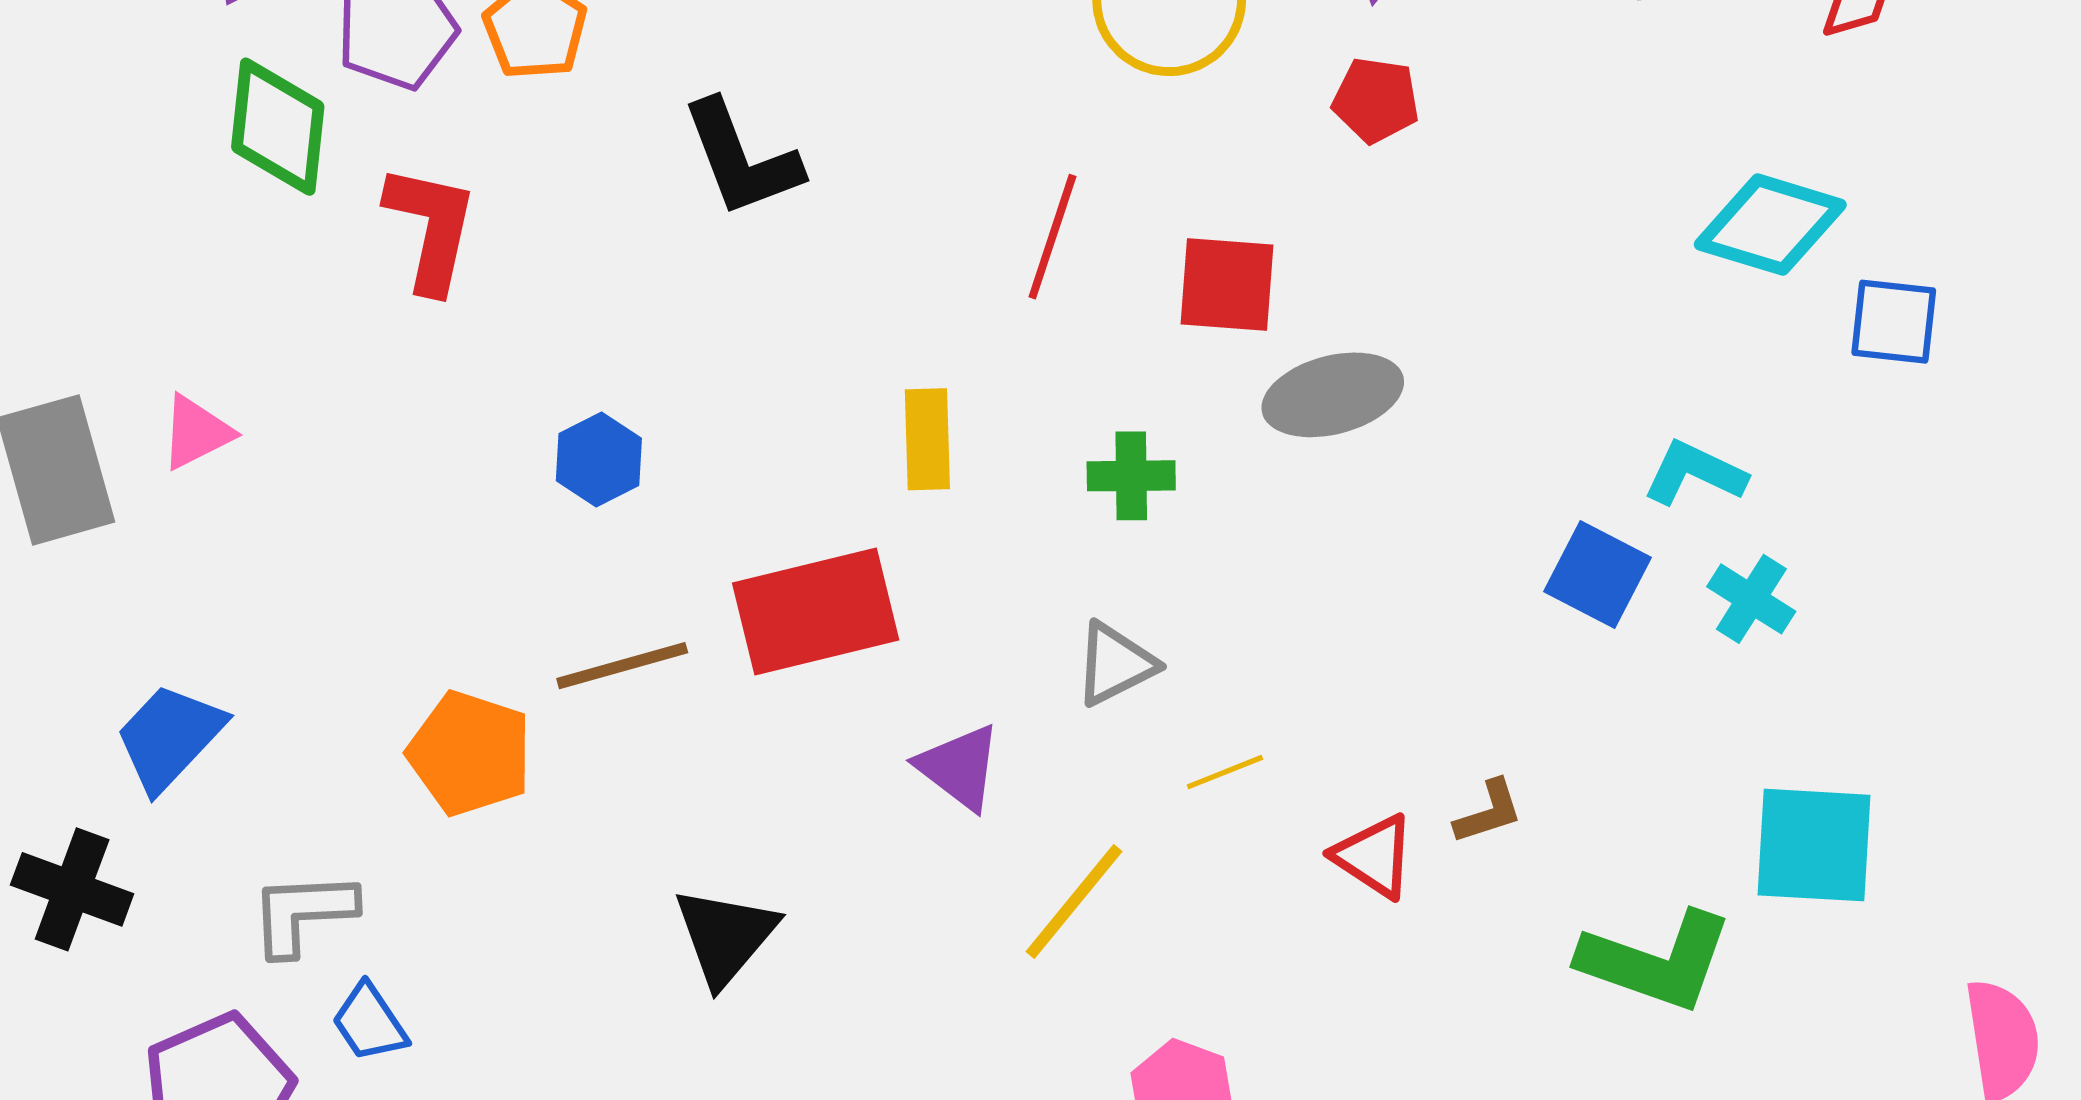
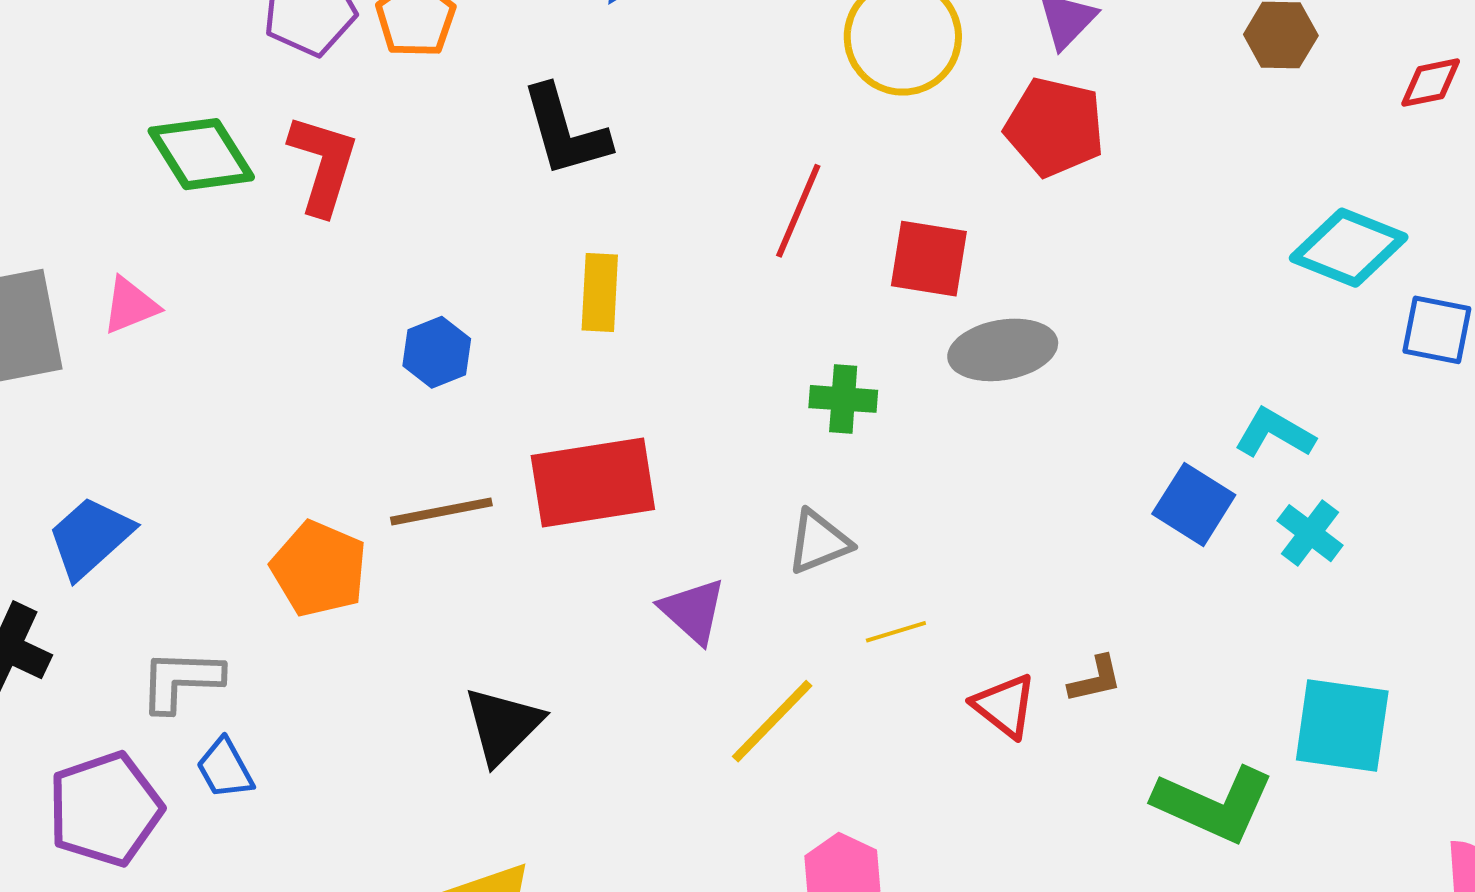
red pentagon: (1376, 100) -> (1055, 127), size x1.5
green diamond: (278, 127) -> (201, 154), moved, turned -43
yellow rectangle: (927, 439) -> (600, 293), moved

